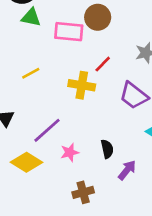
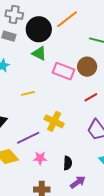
red line: (103, 64) -> (91, 97), moved
yellow cross: (82, 85) -> (54, 121), moved

